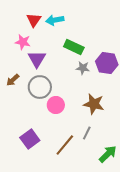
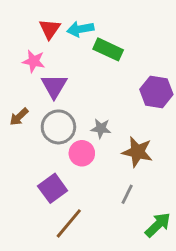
green rectangle: (74, 47) -> (108, 49), moved
gray star: (83, 68) -> (101, 128), moved
purple square: (30, 139) -> (53, 188), moved
brown line: (65, 145) -> (69, 223), moved

